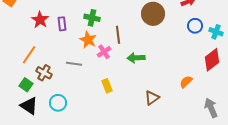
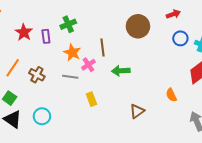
green cross: (92, 18) -> (68, 24), moved, turned -35
gray line: (74, 64) -> (70, 77), moved
brown cross: (44, 73) -> (37, 75), moved
orange semicircle: (186, 82) -> (171, 95), turned -72

